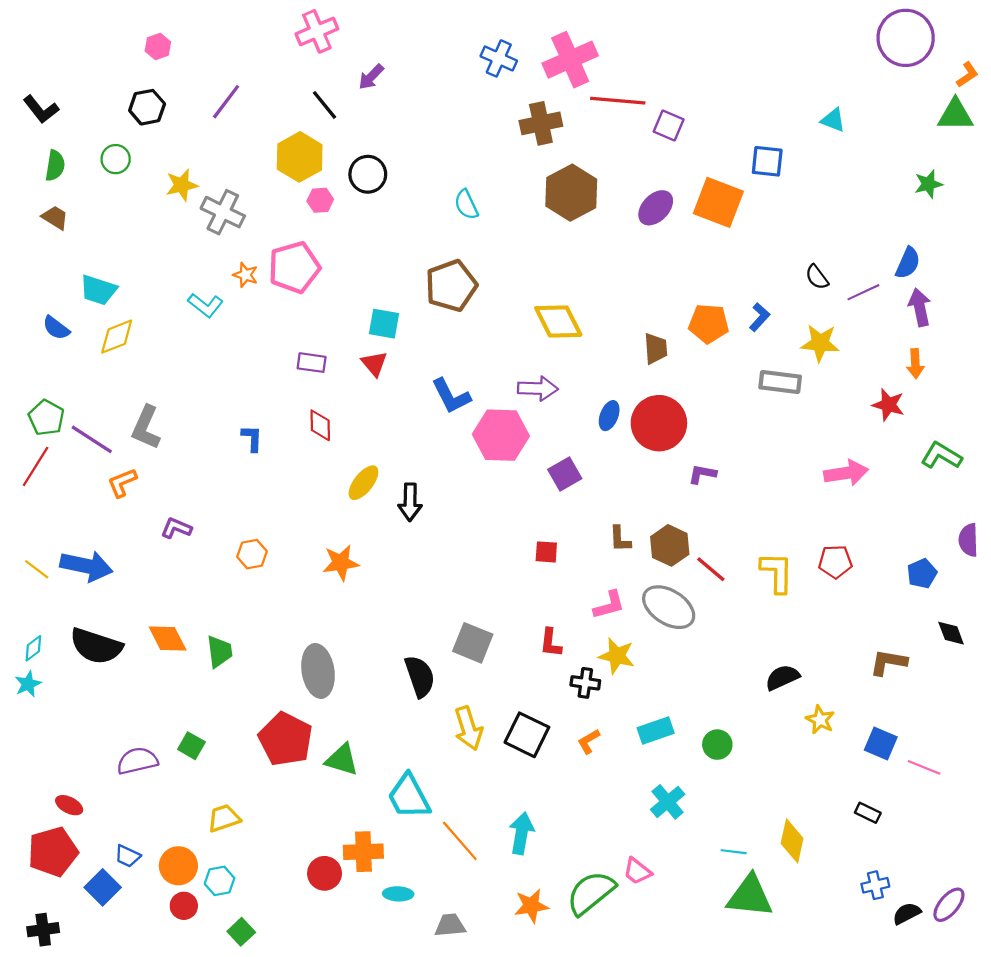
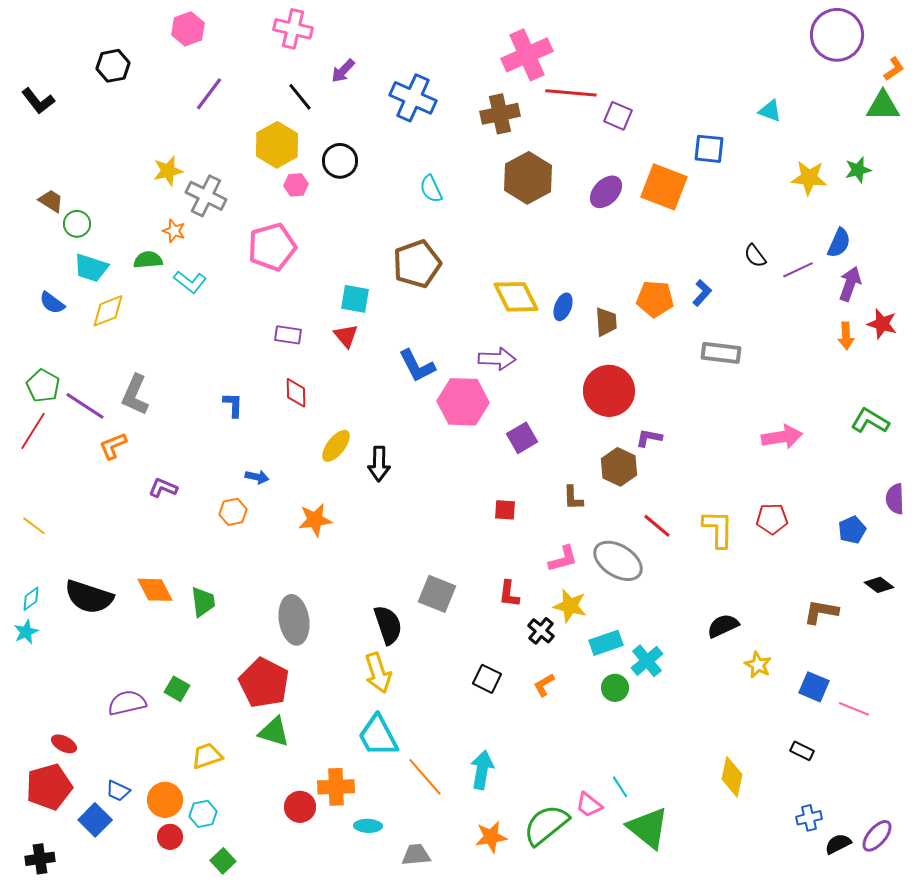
pink cross: (317, 31) -> (293, 29), turned 36
pink hexagon: (158, 47) -> (188, 29), moved, size x1.4
blue cross: (499, 58) -> (413, 98), moved, size x1.4
black hexagon: (147, 107) -> (113, 66), moved
green circle: (116, 159) -> (77, 224), moved
green semicircle: (55, 166) -> (148, 260), moved, turned -104
orange star: (246, 275) -> (174, 231), moved
purple arrow: (920, 307) -> (850, 284), turned 32
yellow star: (820, 343) -> (809, 178), moved
red star: (888, 405) -> (882, 324), moved
blue ellipse: (609, 416) -> (563, 307), moved
brown hexagon: (670, 545) -> (619, 467), moved
blue arrow: (86, 566) -> (257, 477), moved, size x0.5
black diamond: (951, 633) -> (879, 585), turned -32
black cross: (585, 683) -> (541, 631), turned 32
yellow arrow: (468, 728) -> (378, 673), moved
cyan rectangle: (656, 730) -> (606, 643), moved
black square: (527, 735) -> (487, 679), size x0.7
green circle: (717, 745) -> (615, 688), moved
green triangle: (342, 760) -> (274, 732), moved
cyan cross: (668, 802) -> (647, 661), moved
cyan line: (734, 852) -> (620, 787), moved, turned 50
green triangle: (750, 896) -> (648, 828), moved, turned 33

